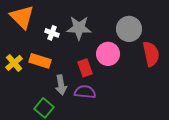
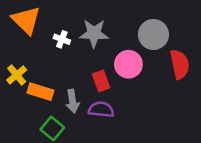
orange rectangle: (40, 61) -> (40, 92), moved

